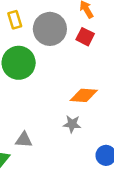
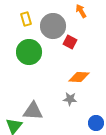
red square: (85, 37) -> (70, 42), moved
gray triangle: (24, 140) -> (33, 111), size x1.5

